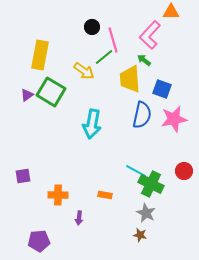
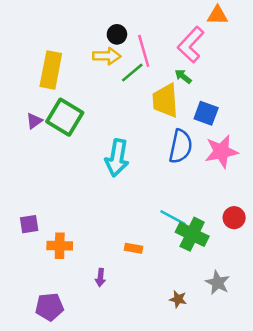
yellow arrow: (84, 71) -> (107, 56), moved, turned -35
orange cross: (58, 195) -> (60, 246), moved
gray star: (146, 213) -> (218, 283), moved

